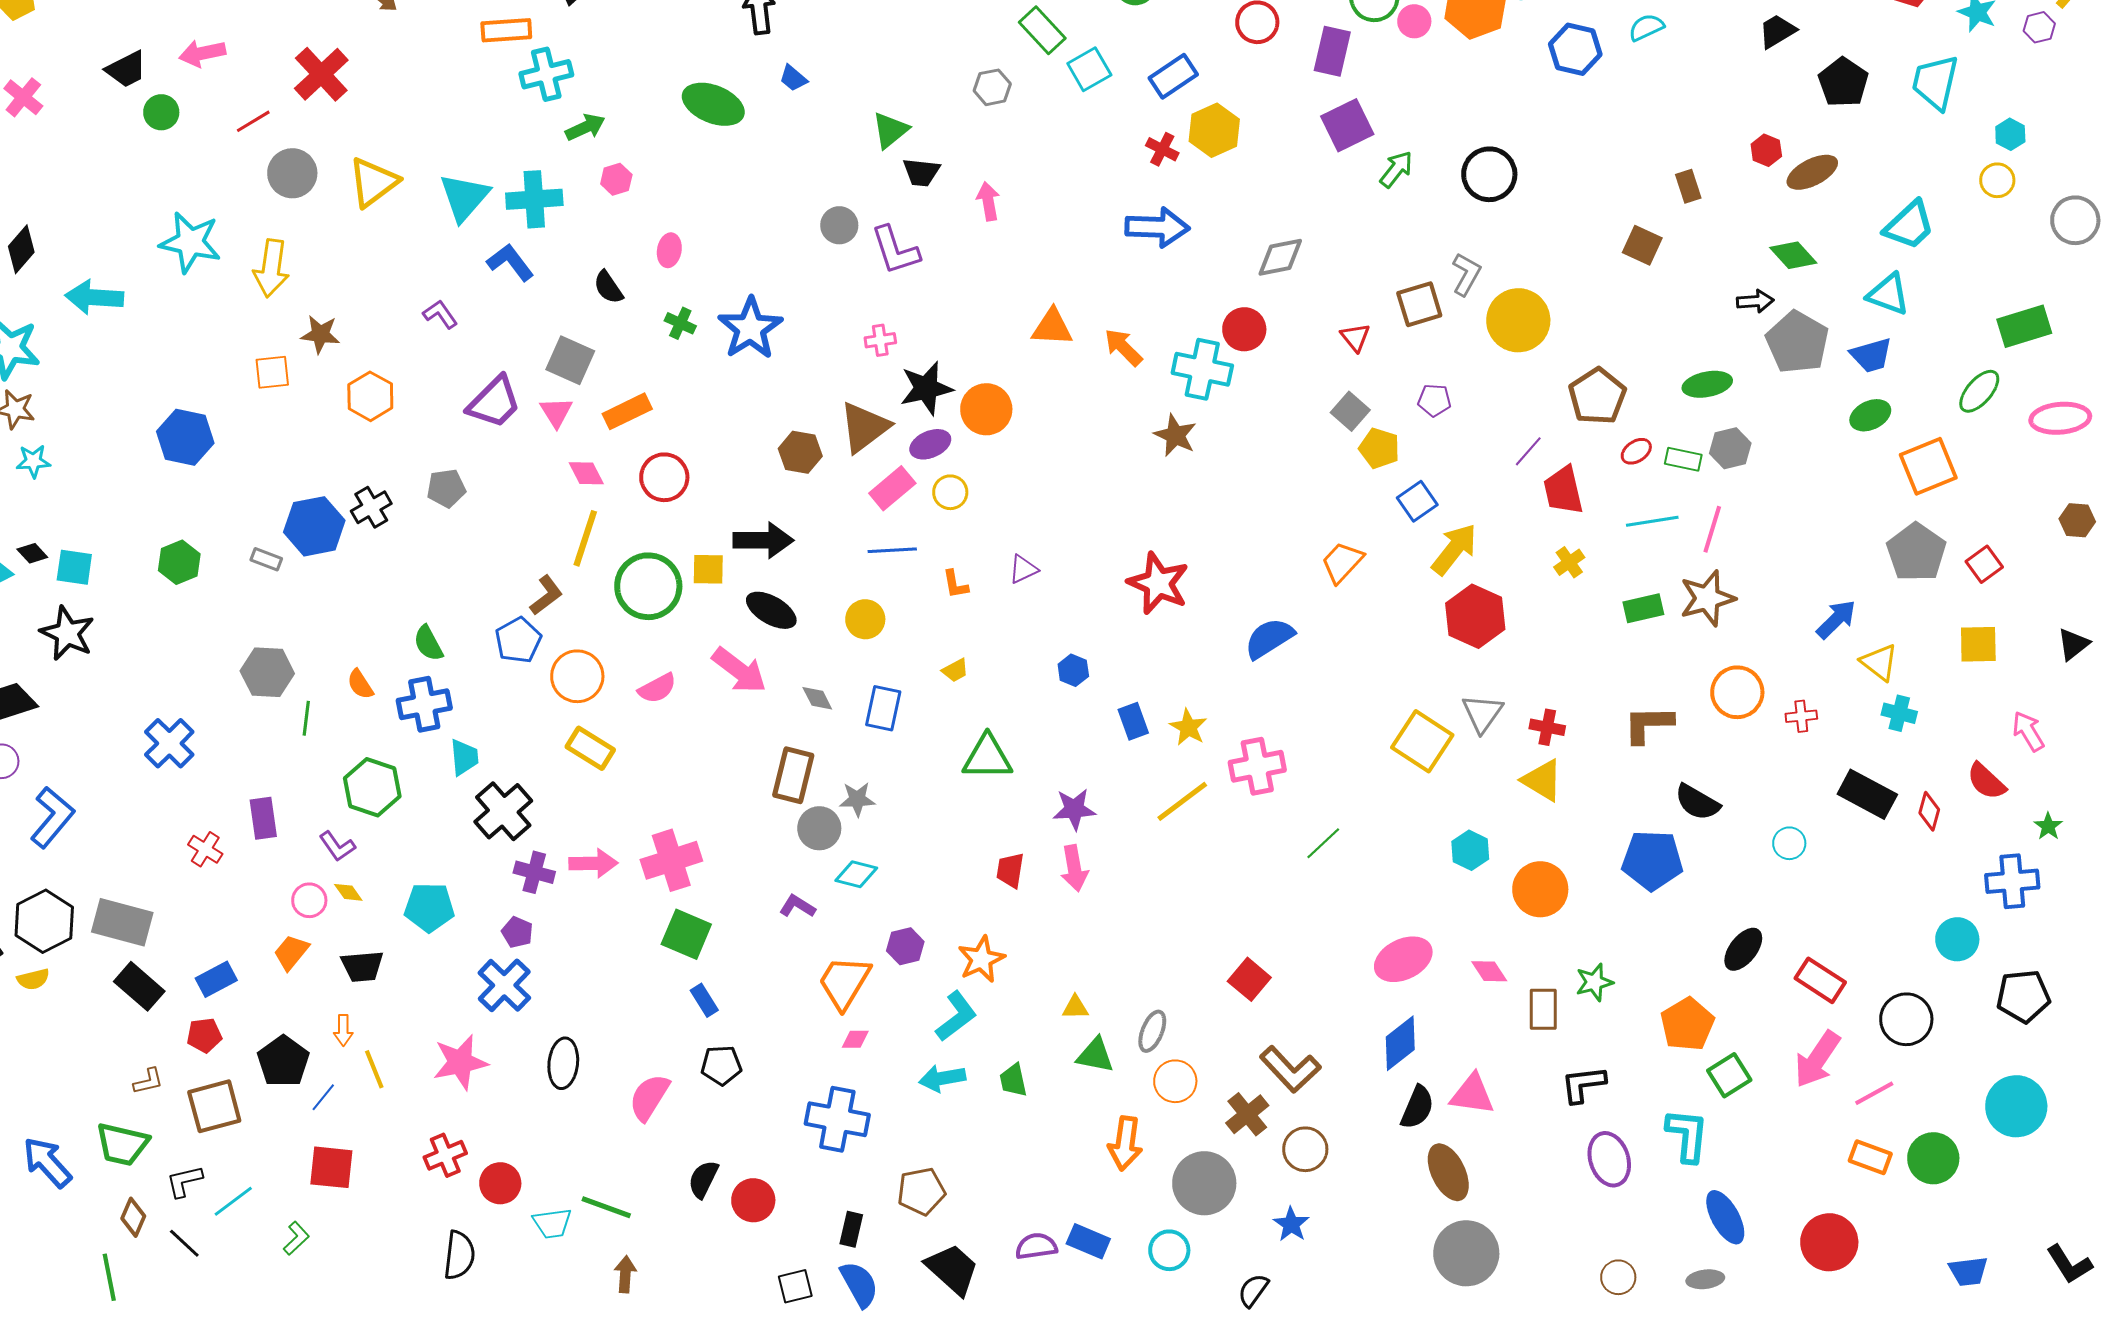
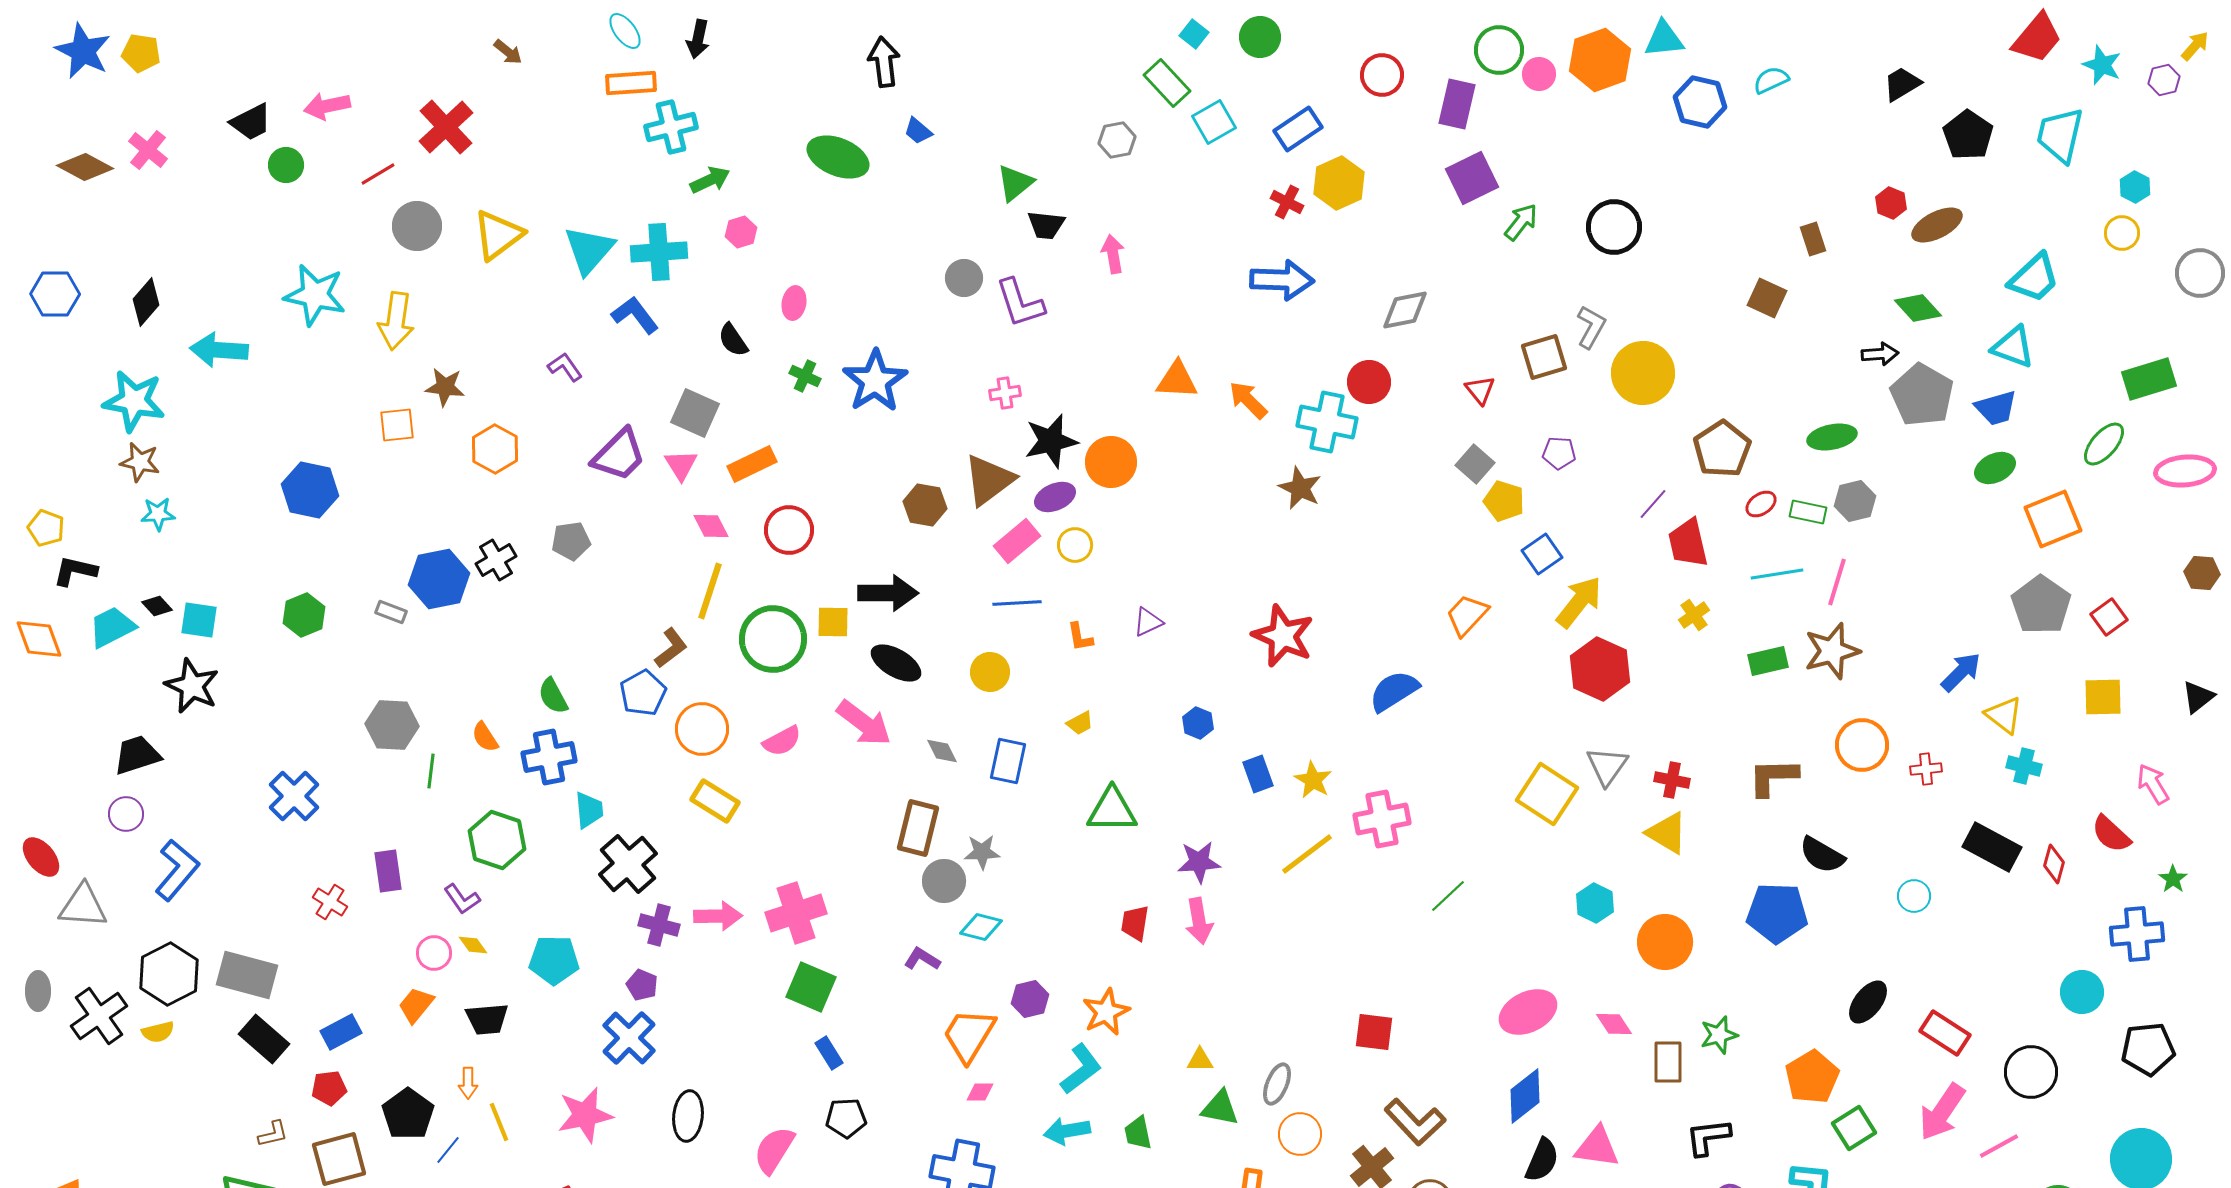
red square: (1249, 979) -> (1374, 1032), turned -33

